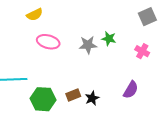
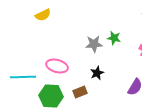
pink ellipse: (48, 42) -> (57, 66), moved
black star: (92, 98) -> (97, 73), moved

